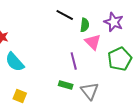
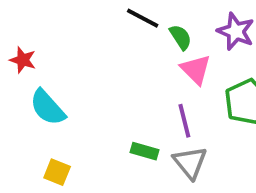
green semicircle: (85, 25) -> (181, 37), turned -40
purple line: (74, 61) -> (184, 121), moved

